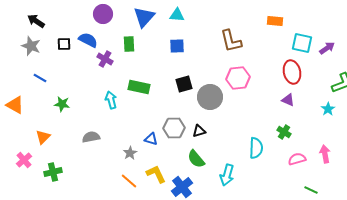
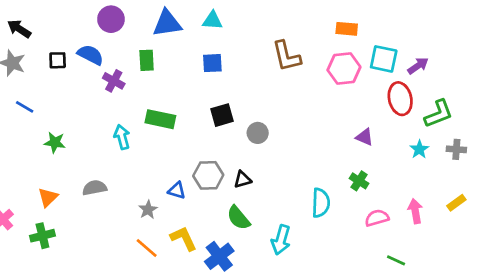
blue triangle: (144, 17) -> (167, 23), turned 40
red ellipse: (292, 72) -> (400, 99), moved
pink hexagon: (238, 78) -> (344, 69), moved
gray circle: (210, 97) -> (258, 133), size x0.6
orange triangle: (43, 137) -> (48, 197), moved

